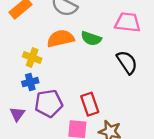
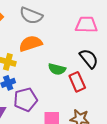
green semicircle: (91, 38) -> (57, 69), moved
red rectangle: (90, 104) -> (77, 82), moved

